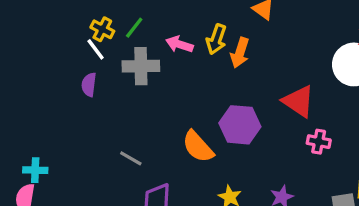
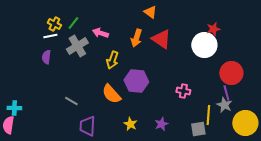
yellow arrow: (216, 39) -> (112, 60), moved
white line: (96, 49) -> (50, 36), turned -64
gray cross: (141, 66) -> (77, 46), turned -30
red triangle: (299, 101) -> (161, 39), moved

